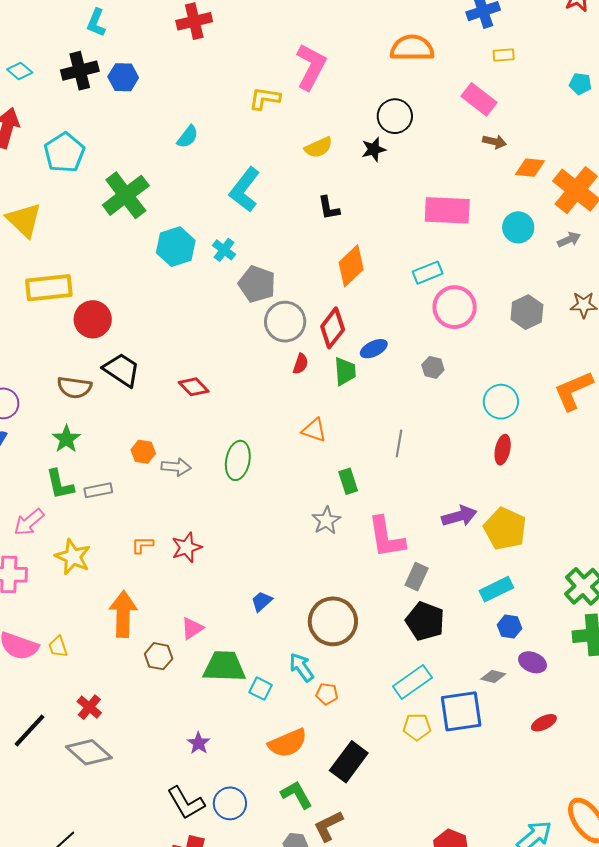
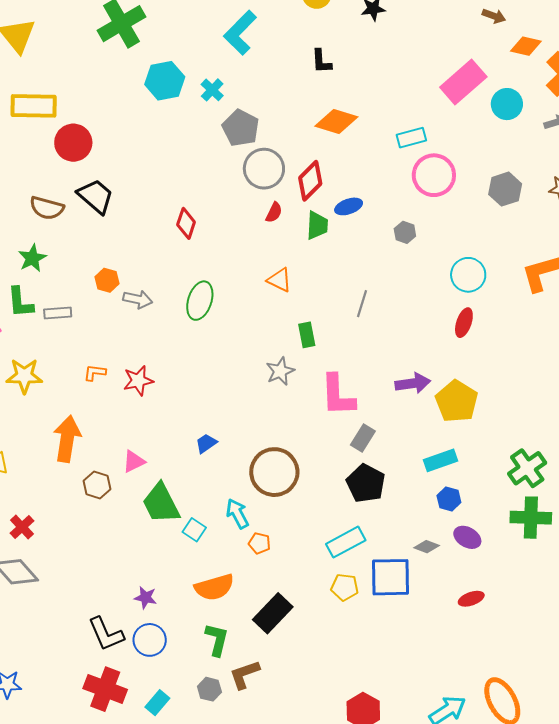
pink rectangle: (447, 210) -> (463, 82), moved, turned -51
orange diamond: (351, 266) -> (336, 121), turned 54
red diamond: (194, 387) -> (186, 223), moved, turned 56
yellow star: (73, 557) -> (24, 376), turned -30
green trapezoid: (224, 667) -> (161, 503), turned -126
purple star: (199, 743) -> (146, 598), moved, turned -30
green L-shape: (297, 795) -> (217, 640), turned 36

